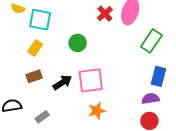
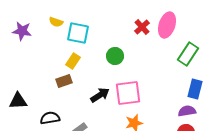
brown rectangle: (34, 76) -> (64, 81), moved

